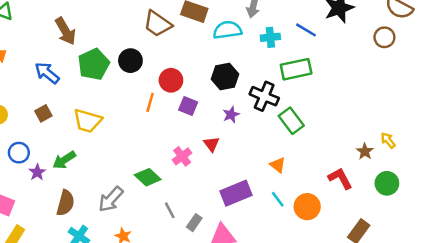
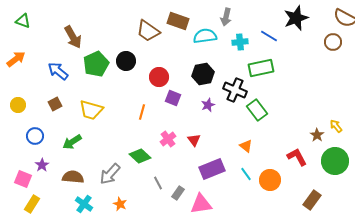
orange line: (150, 102) -> (142, 112), moved
red triangle: (211, 144) -> (194, 140), moved
purple star: (37, 172) -> (42, 165), moved
green circle: (387, 183) -> (335, 161), size x1.4
brown semicircle: (65, 203) -> (73, 177), turned -100

